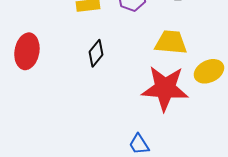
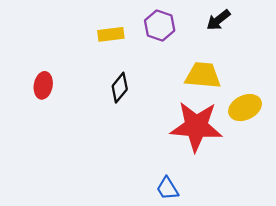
red ellipse: (27, 51) -> (43, 85), size x0.7

